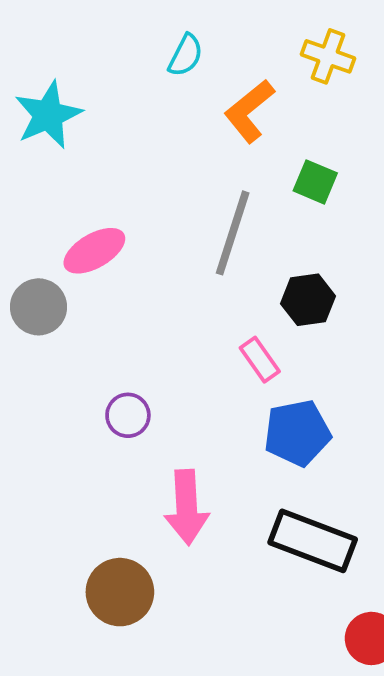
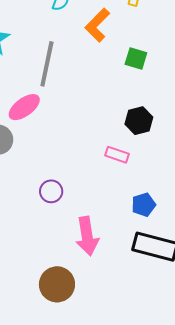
gray line: (233, 233) -> (47, 64), moved
pink rectangle: (260, 360) -> (117, 155), turned -30
blue pentagon: (297, 433) -> (144, 205), moved, size x0.7

